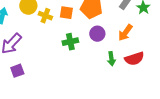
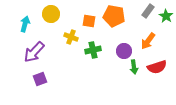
yellow cross: (45, 16) -> (71, 37), moved
purple circle: (97, 34) -> (124, 51), moved

